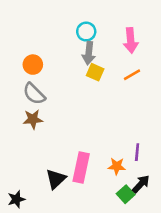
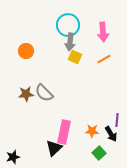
cyan circle: (86, 32) -> (68, 25), size x1.5
gray semicircle: (34, 94) -> (44, 93), moved
purple line: (137, 152) -> (117, 120), moved
black triangle: (56, 179) -> (54, 148), moved
black arrow: (141, 184) -> (111, 134), moved, turned 105

